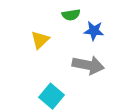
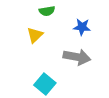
green semicircle: (71, 15) -> (47, 11), moved

